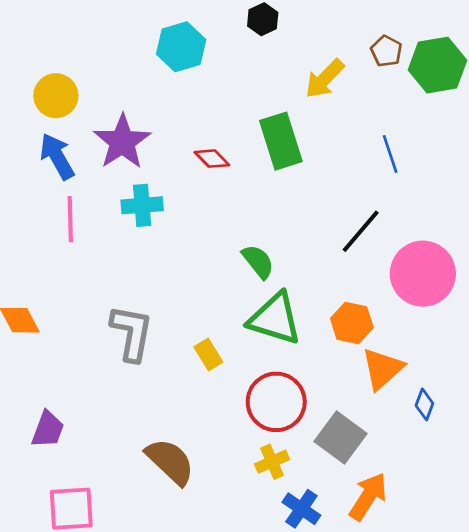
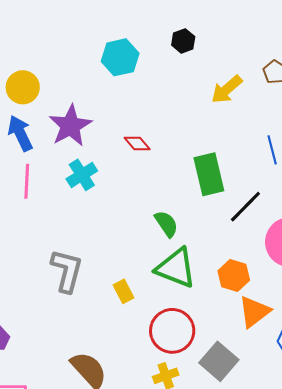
green rectangle: (281, 141) -> (209, 174), moved
cyan cross: (142, 205) -> (82, 175), turned -32

